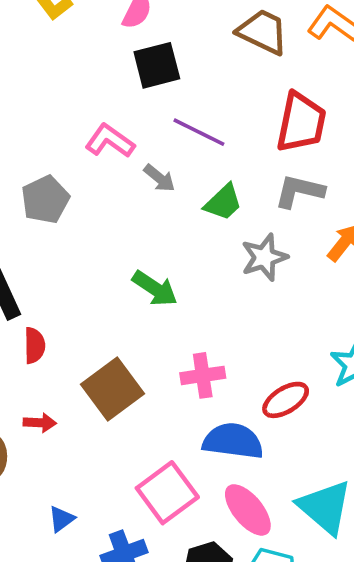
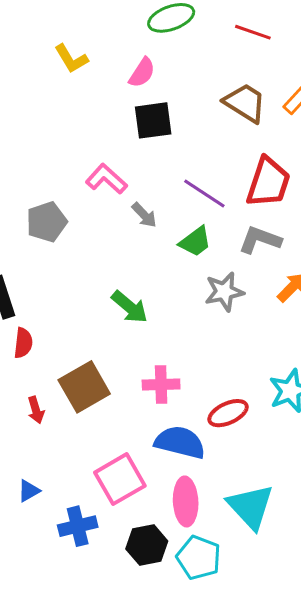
purple line: (199, 132) -> (204, 193), moved
red arrow: (40, 423) -> (36, 410), moved, turned 64
pink ellipse: (248, 510) -> (186, 501), turned 30

